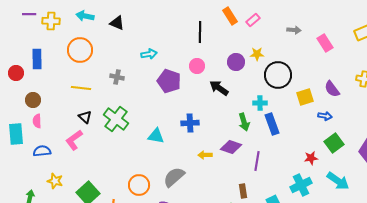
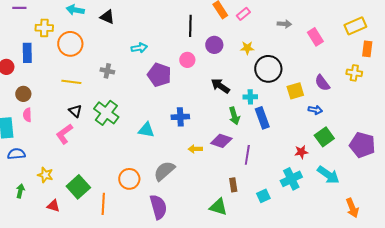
yellow cross: (51, 21) -> (44, 28), moved
purple circle: (236, 62) -> (214, 45), moved
black arrow: (219, 88) -> (220, 86), moved
blue semicircle: (42, 151) -> (16, 154), moved

